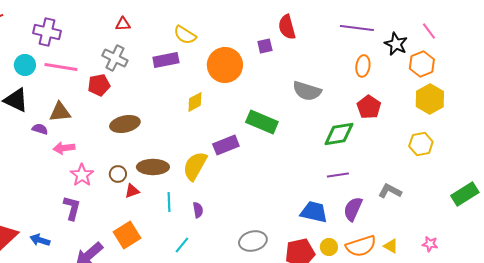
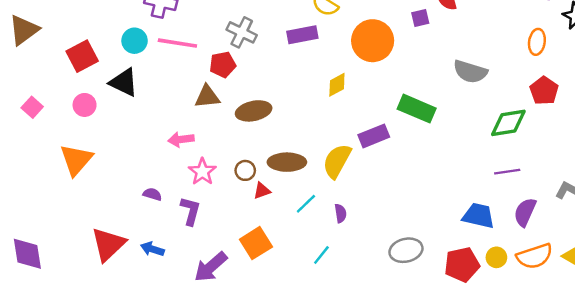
brown triangle: (60, 112) -> (207, 97), moved
purple semicircle: (40, 129) -> (152, 194), moved
cyan line: (169, 202) -> (306, 204), turned 48

